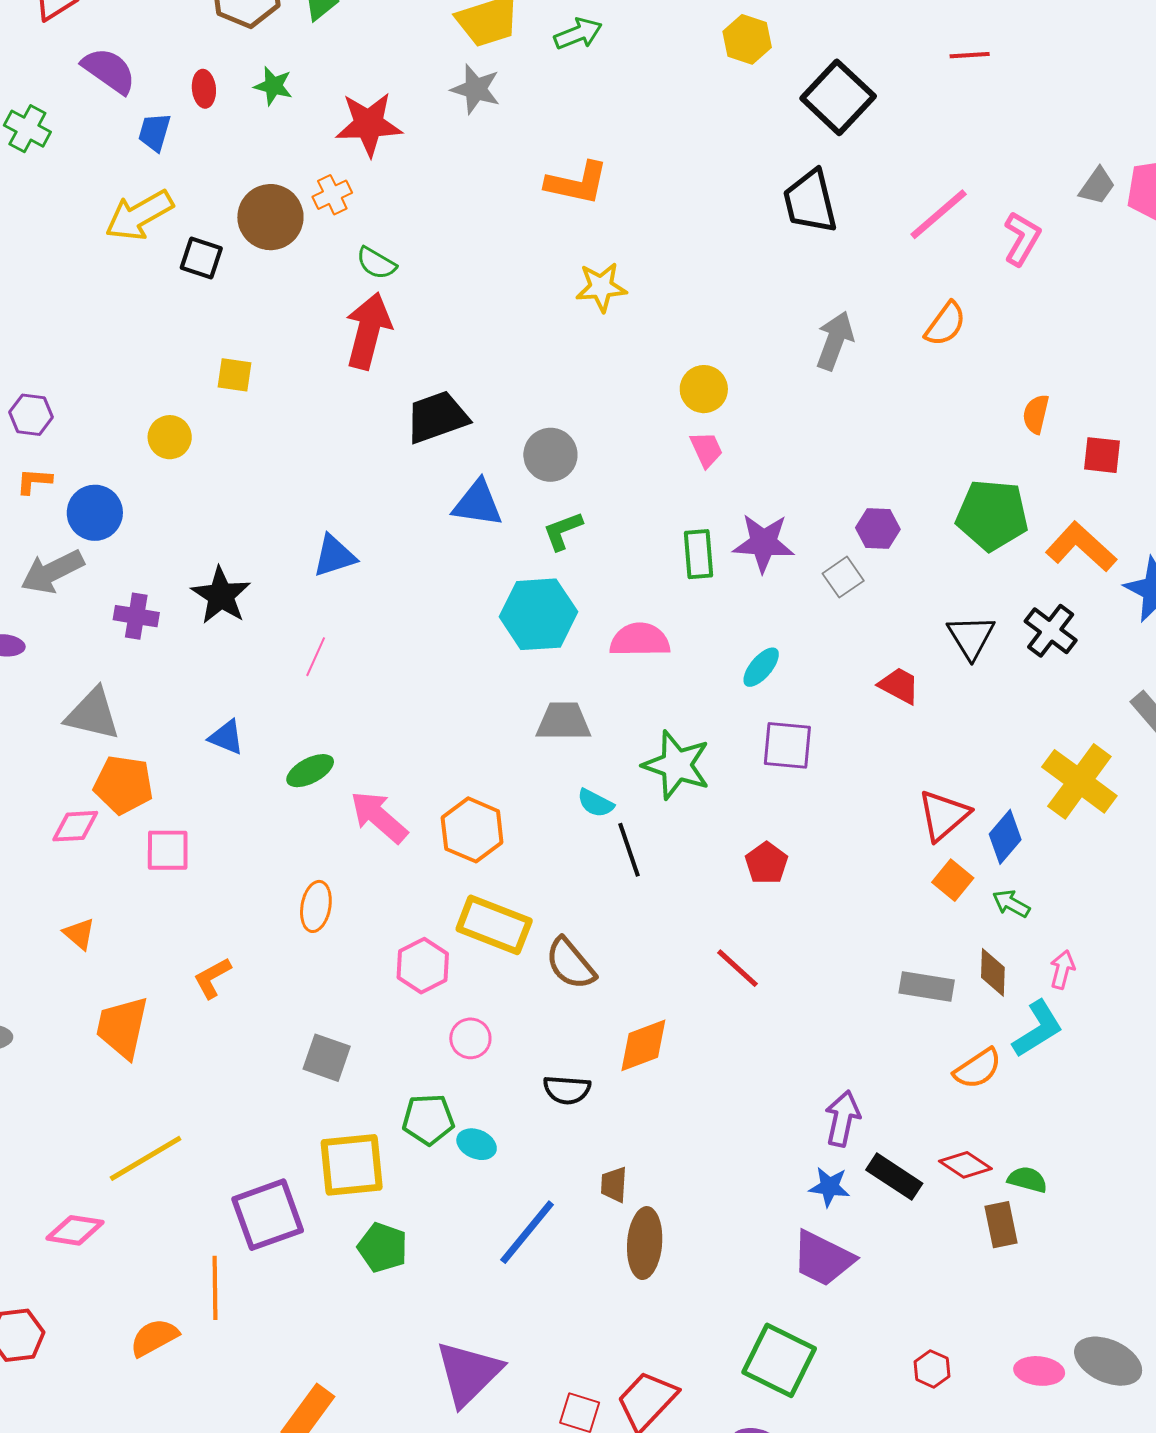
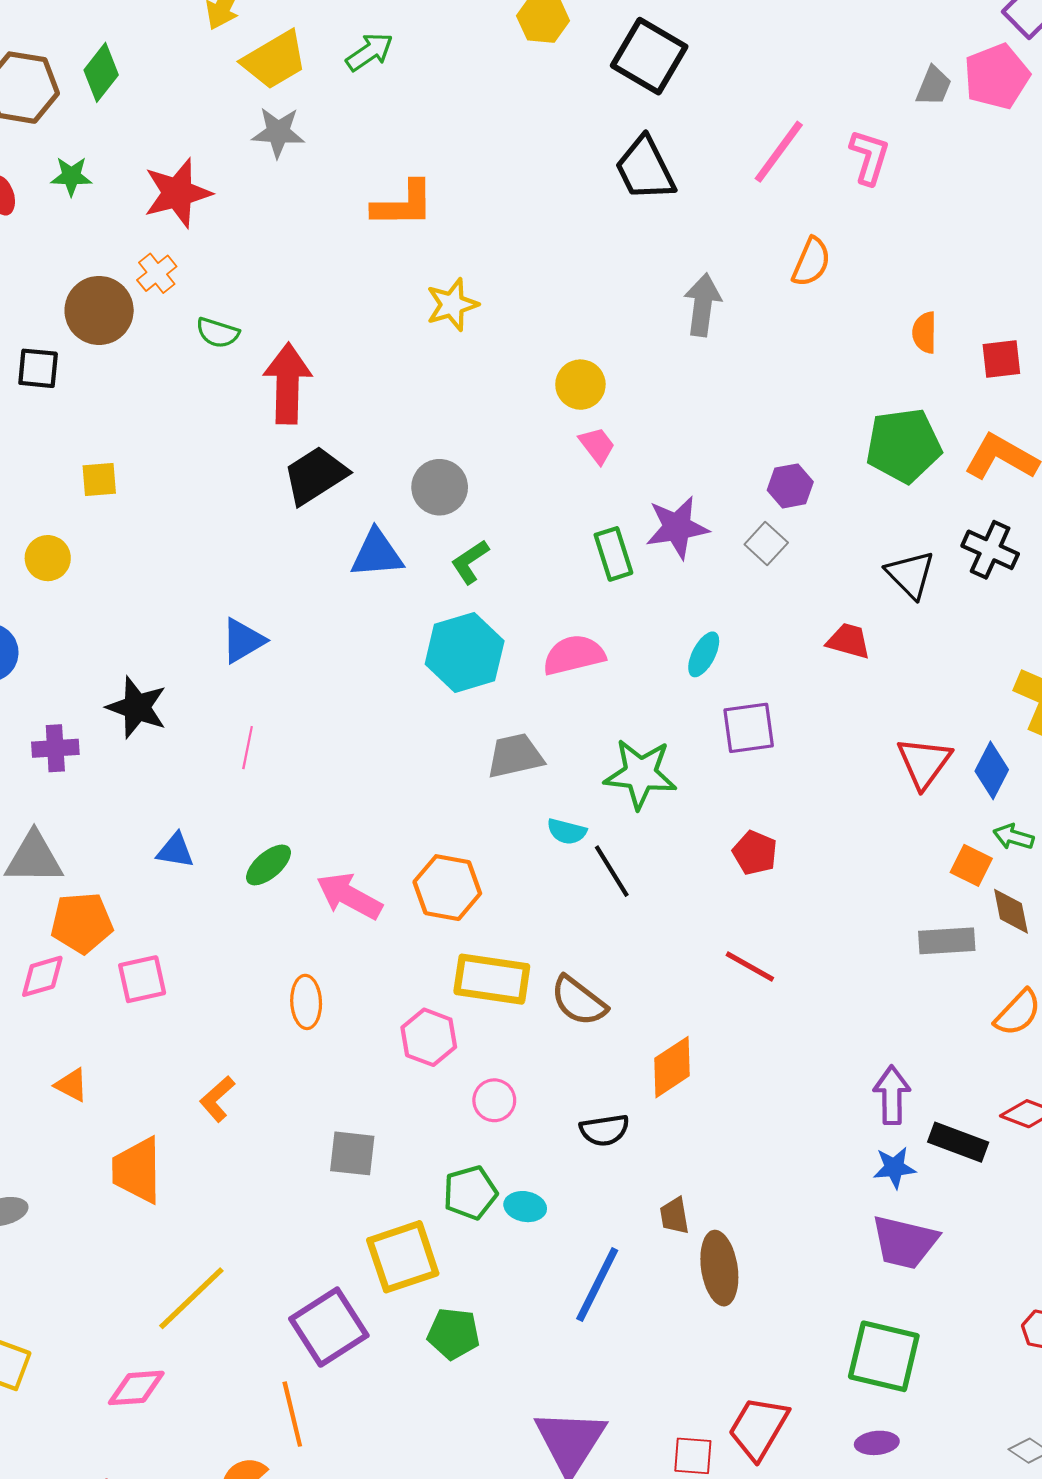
red arrow: (368, 331) -> (288, 383), moved
orange square: (953, 880) -> (971, 865), moved

